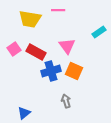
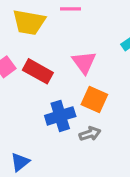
blue cross: (51, 71) -> (60, 116), moved
gray arrow: (66, 101) -> (90, 134), moved, turned 88

